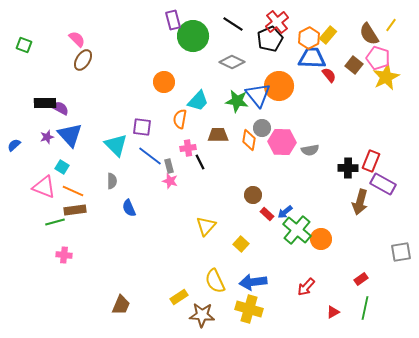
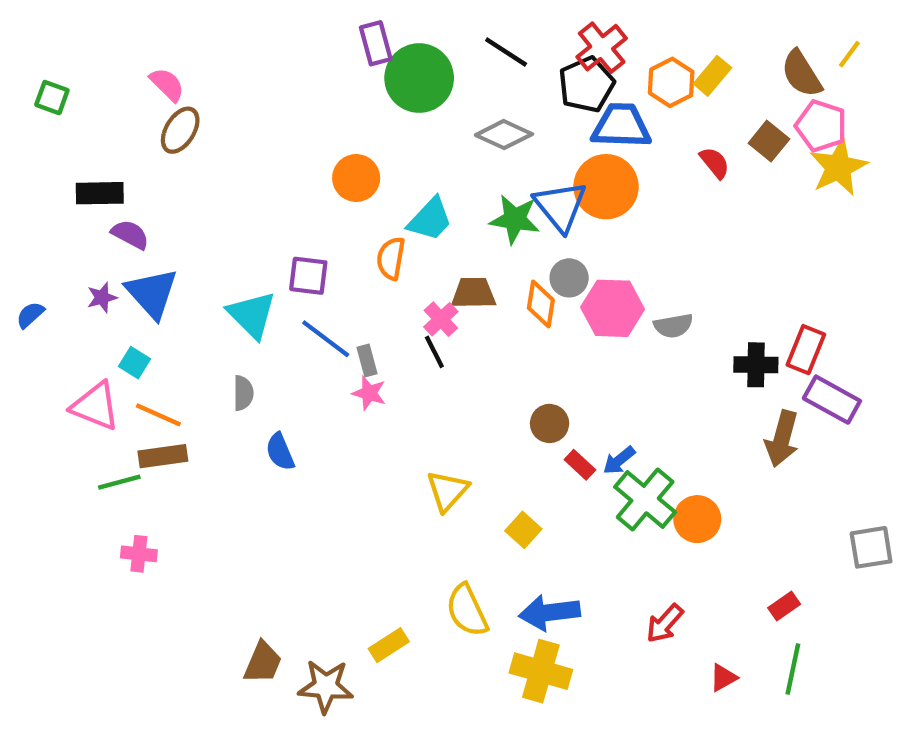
blue trapezoid: (312, 58) -> (621, 126), moved
black rectangle: (45, 103) -> (100, 193), moved
pink cross: (188, 148) -> (441, 319), moved, turned -35
brown star: (202, 315) -> (326, 686), moved

